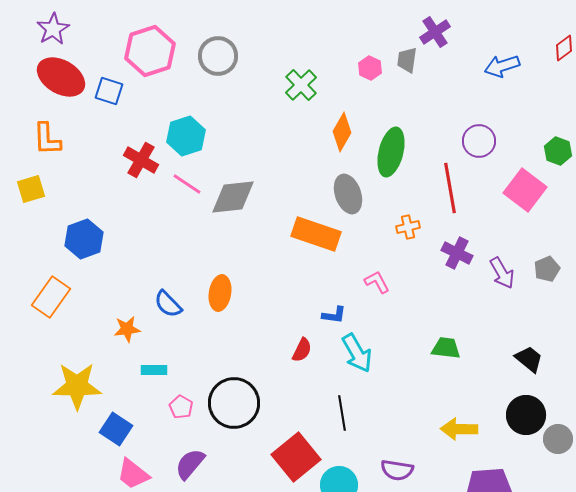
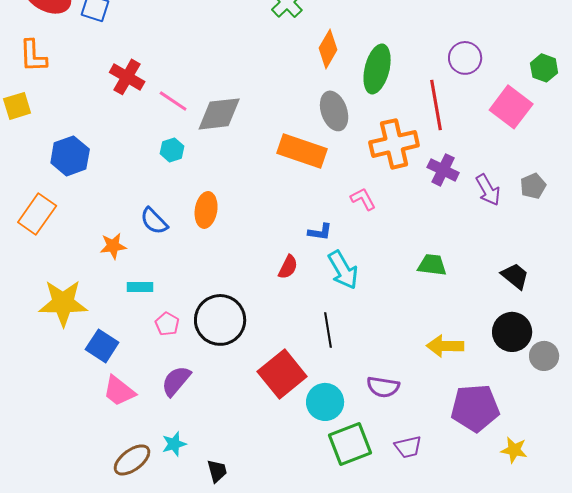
cyan hexagon: (186, 136) -> (172, 150), moved, size x0.6
orange cross: (408, 227) -> (394, 144), size x2.0

